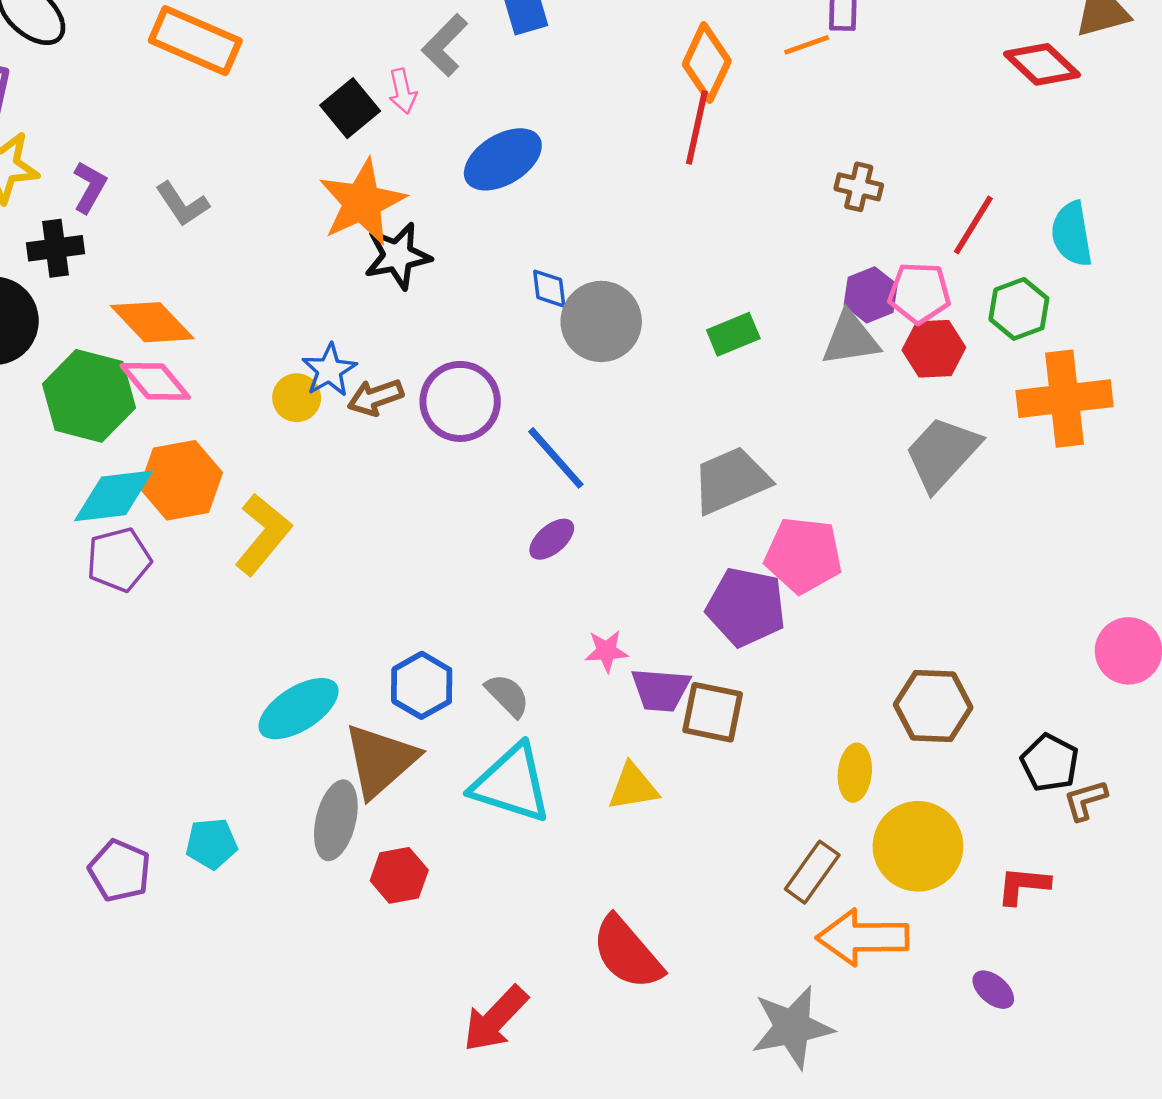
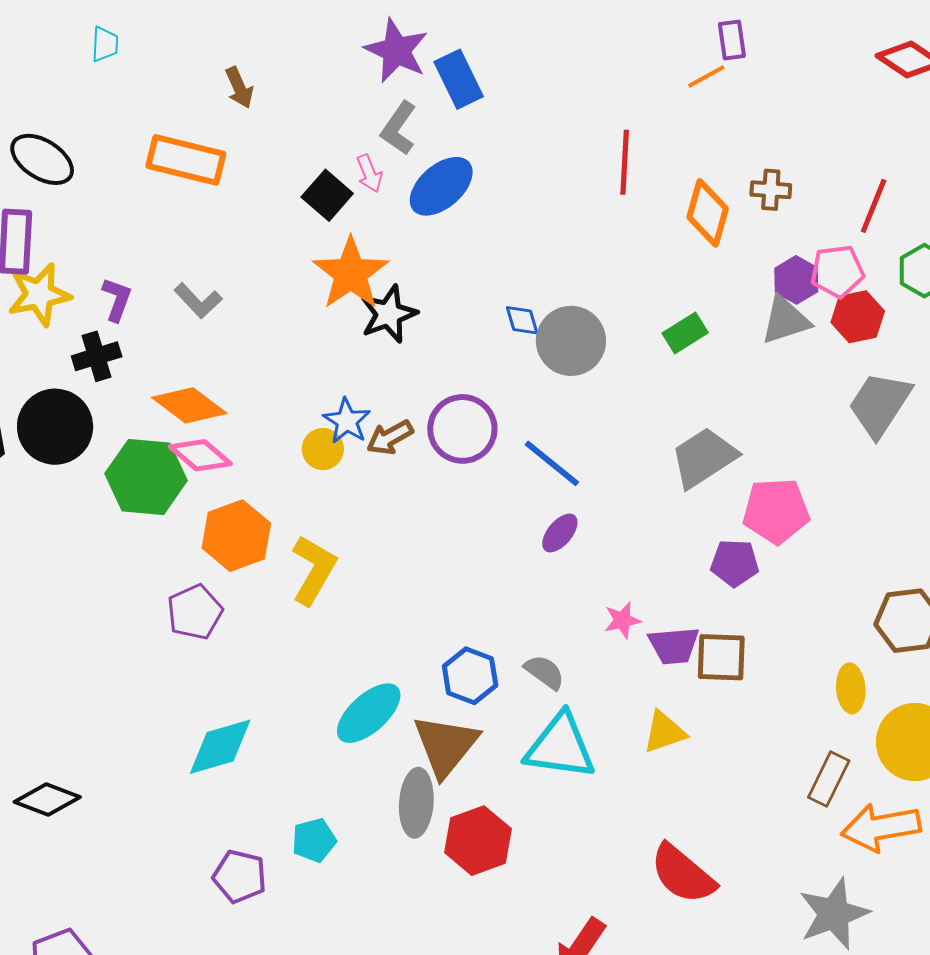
orange diamond: (707, 63) -> (708, 213), moved
blue ellipse: (503, 159) -> (441, 186), moved
cyan diamond: (114, 496) -> (220, 747), moved
purple pentagon: (746, 607) -> (735, 563), size x0.7
red hexagon: (399, 875) -> (478, 841), size x1.4

